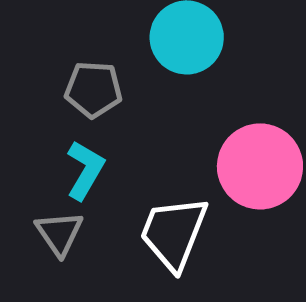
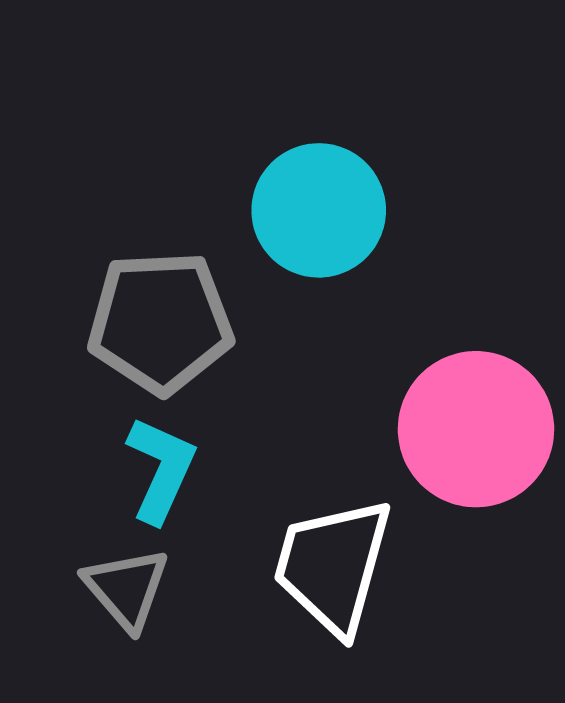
gray pentagon: (93, 89) -> (160, 322), size x1.4

